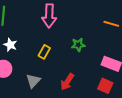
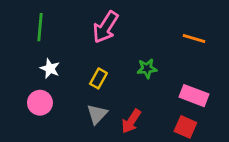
pink arrow: (49, 16) -> (106, 27), turned 30
gray triangle: (33, 81) -> (97, 114), moved

